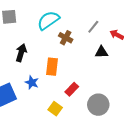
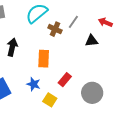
gray line: (93, 27) -> (73, 22), moved
blue star: (32, 82) -> (33, 84), moved

